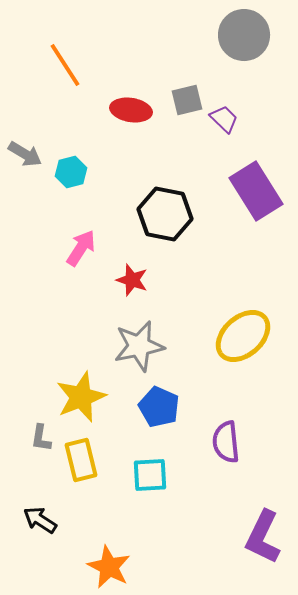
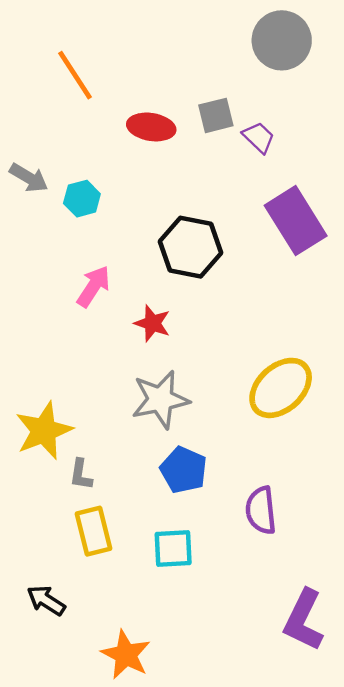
yellow star: (81, 397) -> (44, 431), moved
gray L-shape: (41, 438) -> (81, 475), moved

